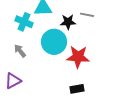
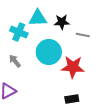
gray line: (87, 15) -> (83, 35), moved
black star: (68, 22) -> (62, 22), moved

